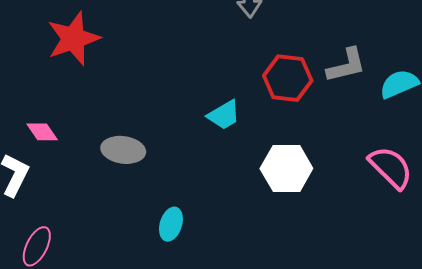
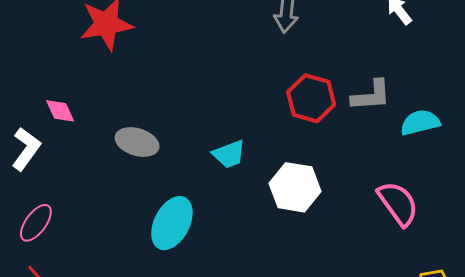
cyan trapezoid: (224, 115) -> (229, 154), moved
cyan ellipse: (171, 224) -> (172, 223), size x1.6

